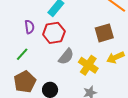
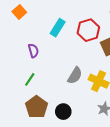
red hexagon: (54, 33) -> (88, 30), moved

